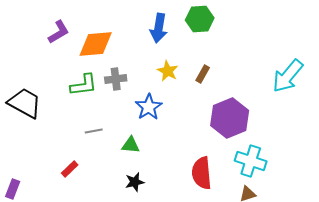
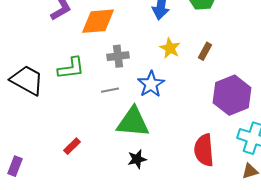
green L-shape: (84, 85) -> (71, 68), moved
gray line: (94, 131) -> (110, 90), moved
green triangle: (131, 145) -> (133, 122), size x1.8

